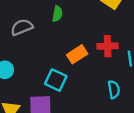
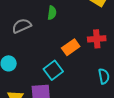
cyan square: (56, 80) -> (53, 70), turned 30

